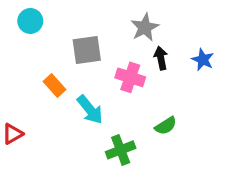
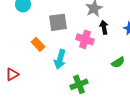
cyan arrow: (90, 110) -> (60, 59), turned 54
green semicircle: (166, 126) -> (118, 62), moved

